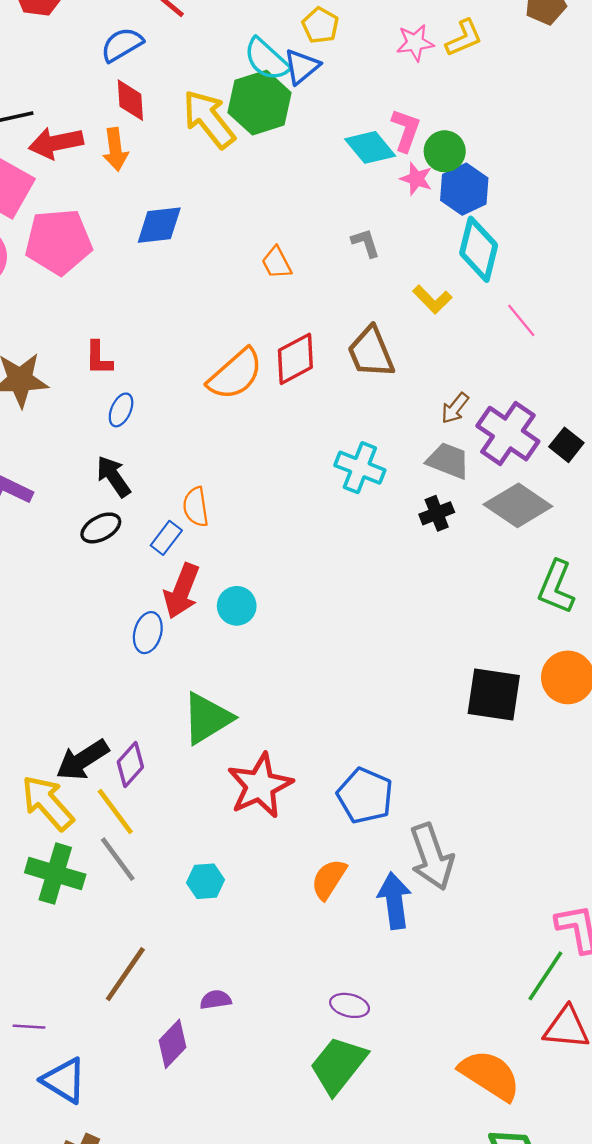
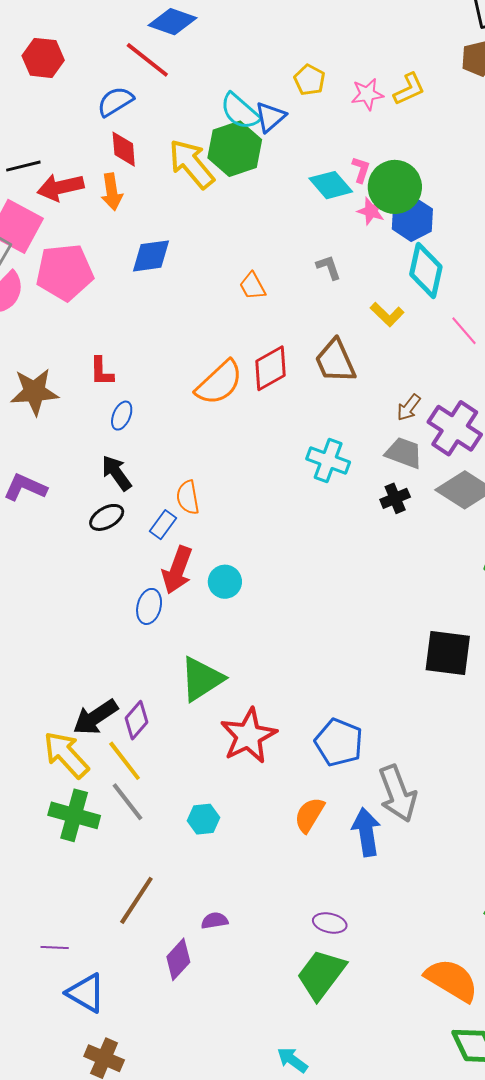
yellow pentagon: (320, 25) -> (310, 80), moved
pink L-shape: (406, 130) -> (361, 170), size x0.7
green circle: (445, 151) -> (395, 187), size x1.5

